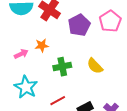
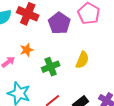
yellow semicircle: (95, 66) -> (82, 60), turned -102

